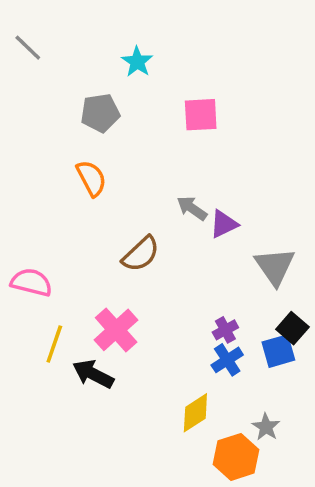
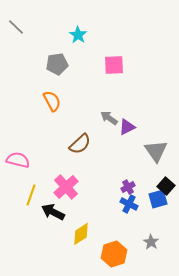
blue cross: (227, 360) -> (129, 204), turned -30
yellow diamond: (195, 413) -> (81, 234), moved
orange hexagon: (236, 457) -> (114, 254), moved

